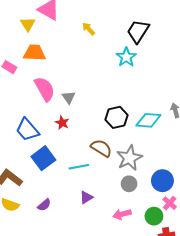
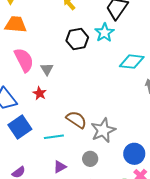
black hexagon: (117, 117) -> (77, 39), moved
cyan diamond: (148, 120) -> (132, 62), moved
gray circle: (129, 184) -> (90, 159), moved

